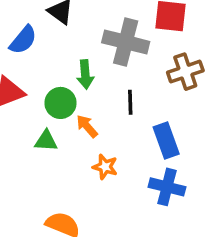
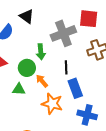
gray cross: (126, 42) -> (63, 33), turned -35
blue rectangle: (166, 140) -> (75, 88), moved
orange star: (105, 167) -> (52, 104), size x1.5

